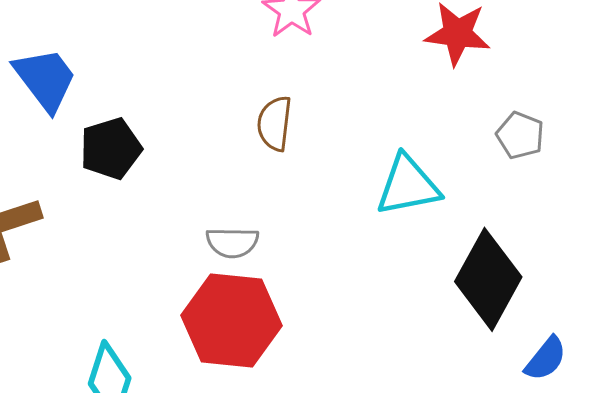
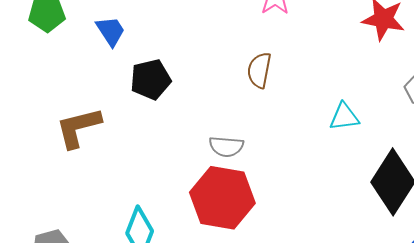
blue trapezoid: (45, 79) -> (111, 31), size x0.7
cyan triangle: (408, 186) -> (344, 117), size x0.7

